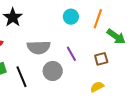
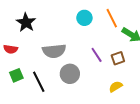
orange line: (98, 19) -> (112, 18), turned -42
purple line: (71, 54) -> (97, 55), moved

